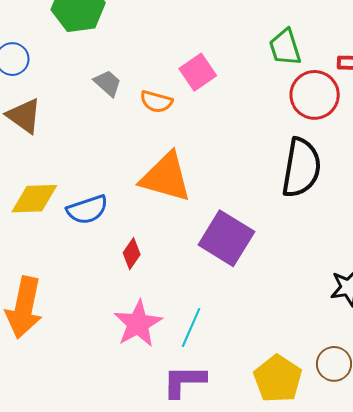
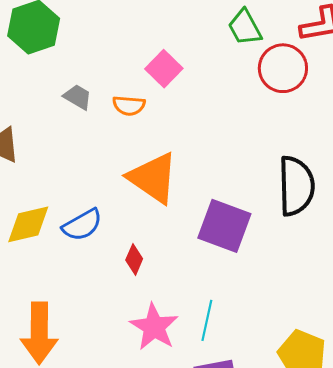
black semicircle: (301, 168) -> (296, 186), moved
orange triangle: (166, 177) -> (153, 178), turned 30

